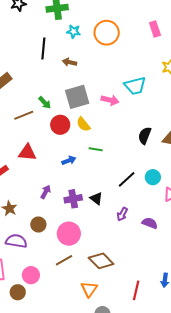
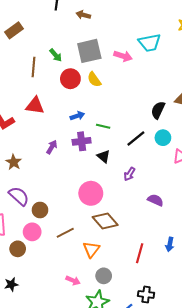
brown line: (24, 115) -> (33, 67), turned -66
black semicircle: (145, 136) -> (158, 110), moved
green line: (96, 149) -> (103, 126), moved
purple cross: (73, 199) -> (82, 141), moved
purple semicircle: (150, 223) -> (155, 200), moved
brown circle: (38, 225) -> (40, 210), moved
pink circle: (69, 234) -> (91, 193), moved
purple semicircle: (16, 241) -> (19, 196), turned 30
brown line: (64, 260) -> (65, 233), moved

